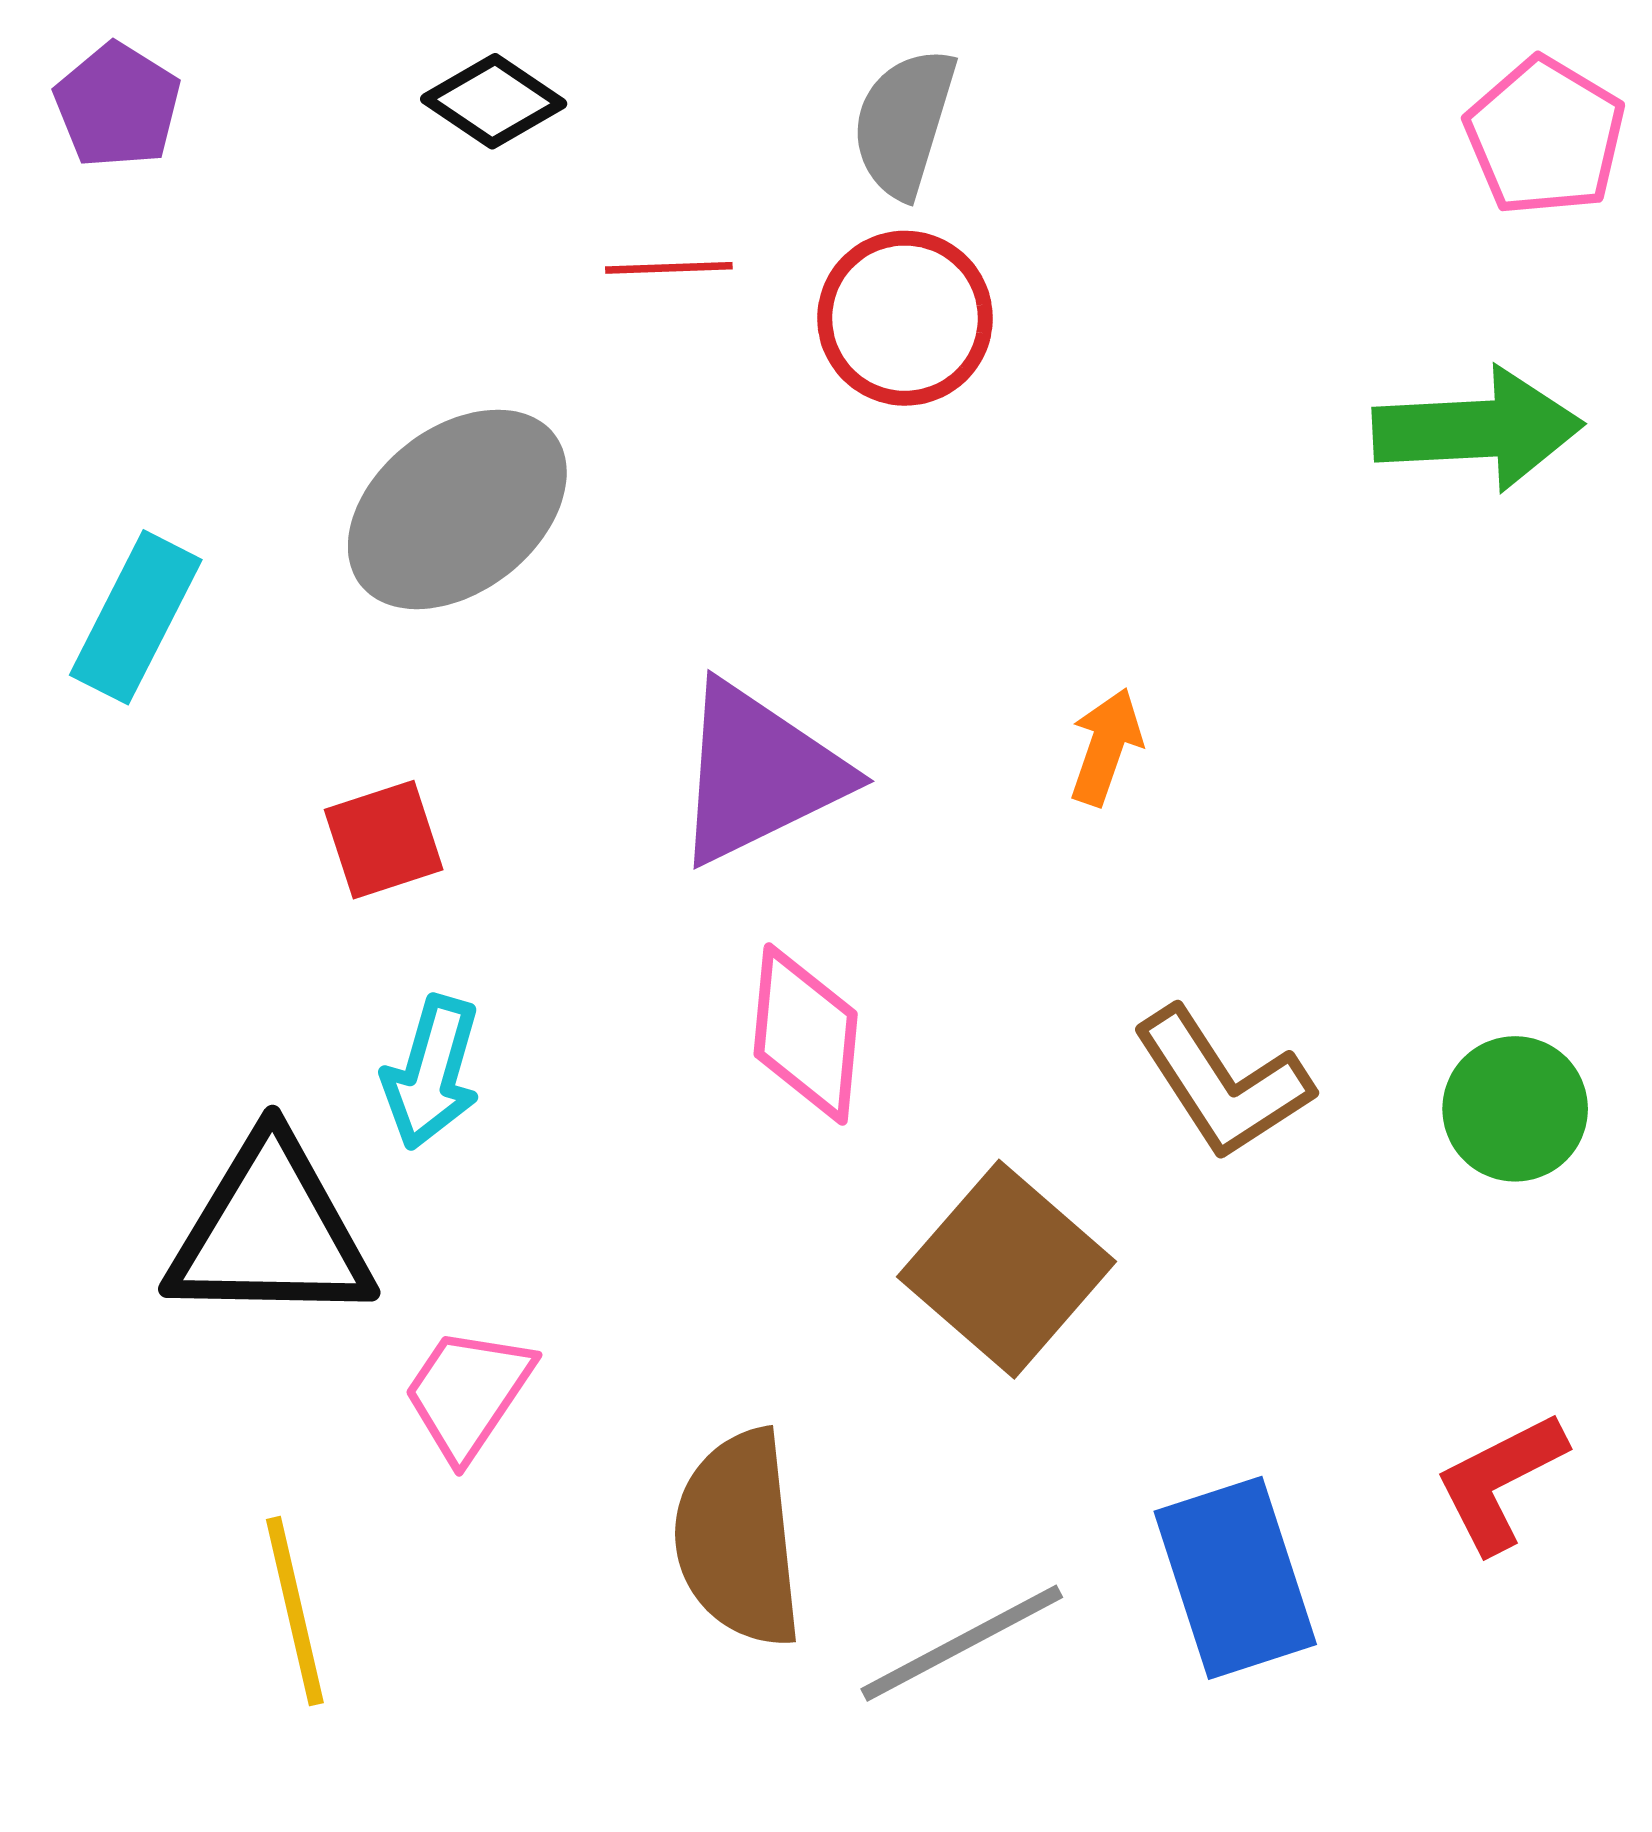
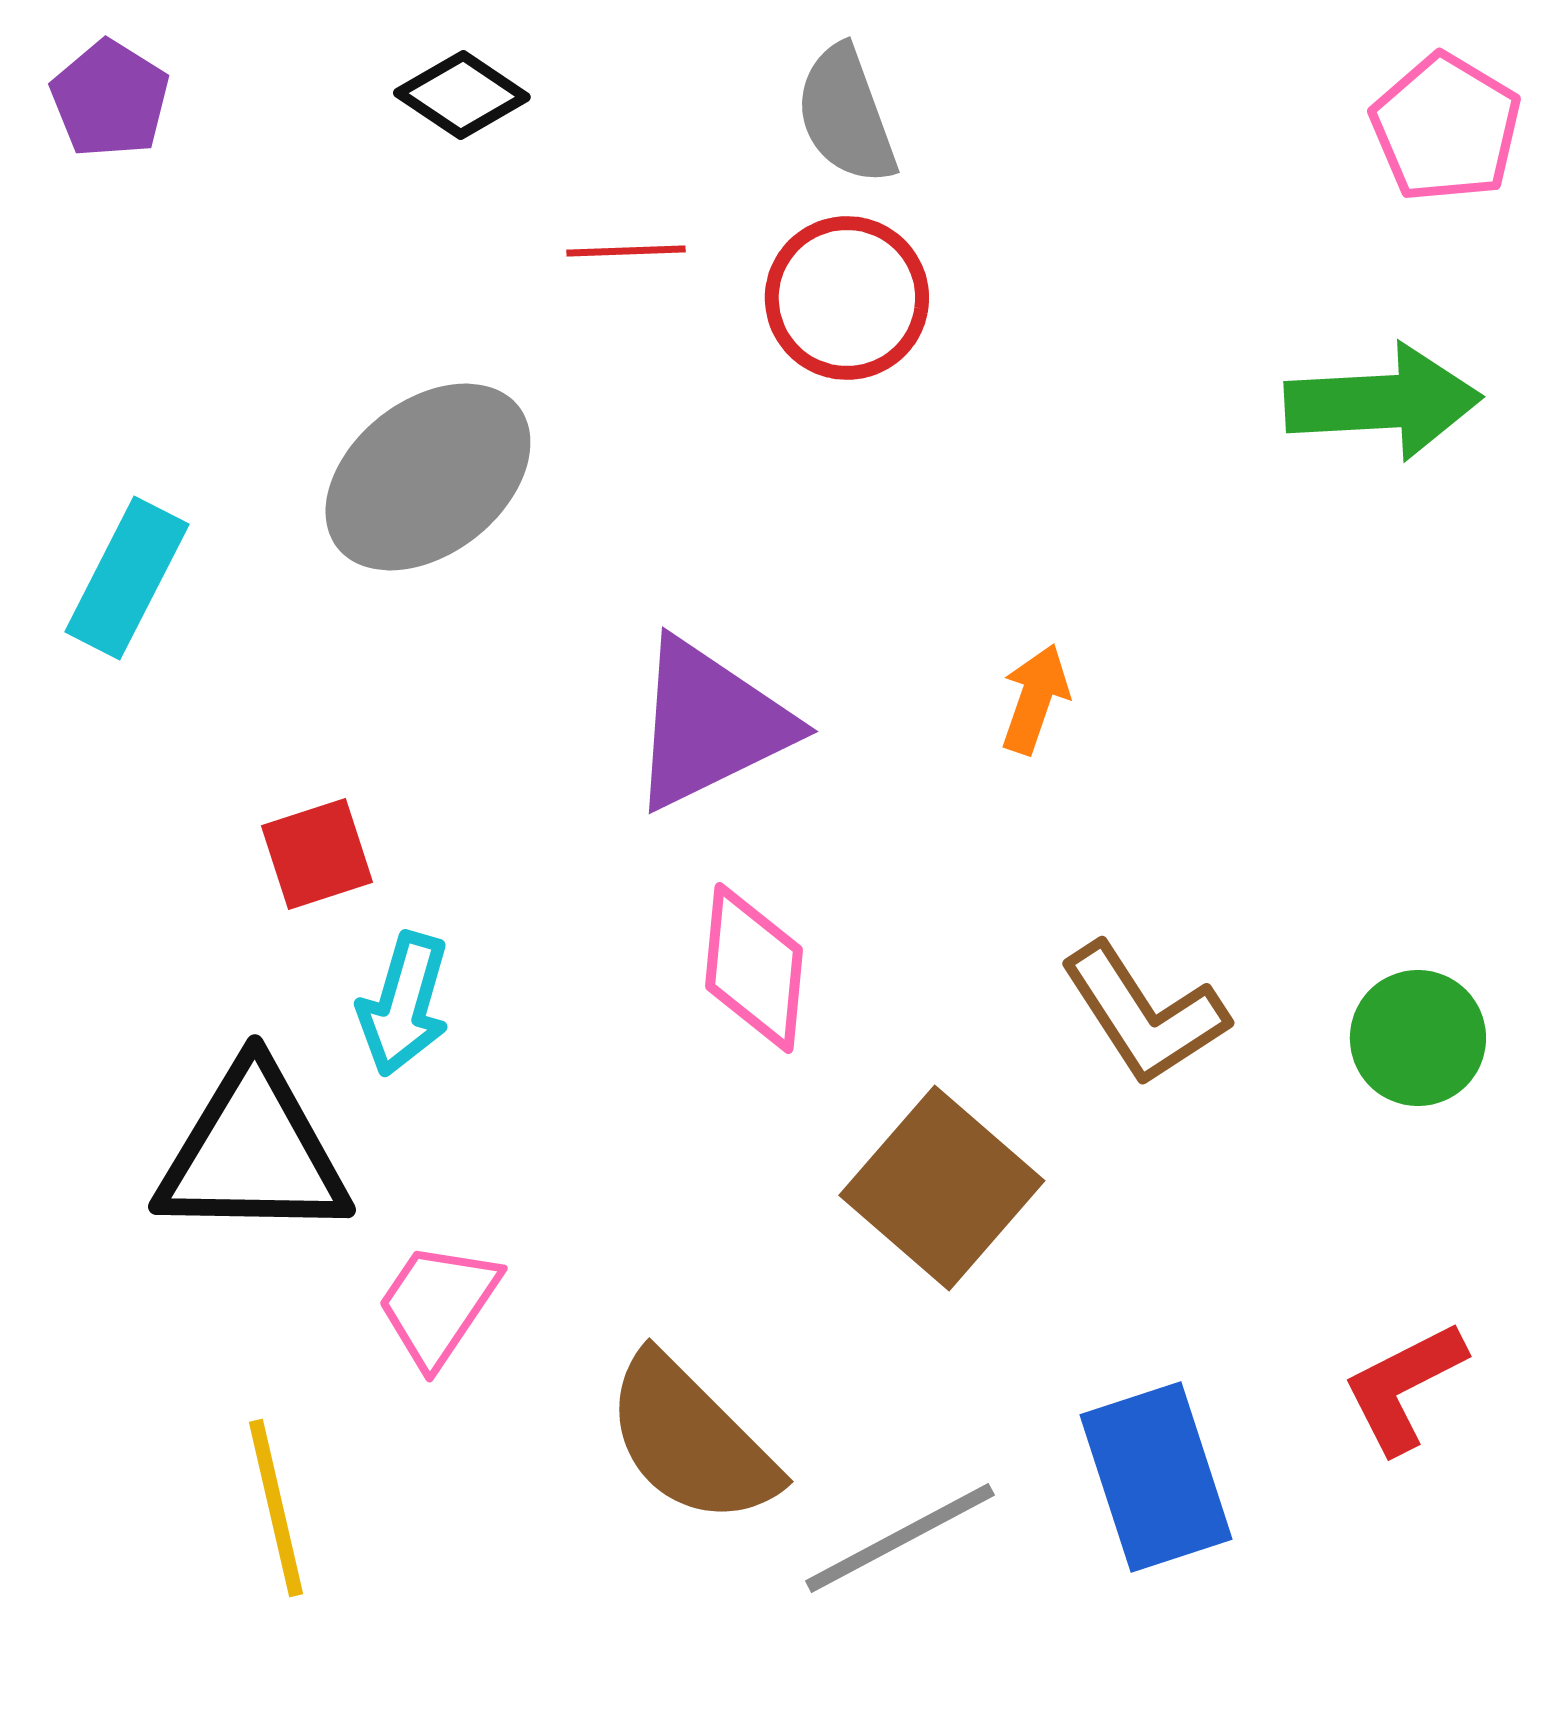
gray semicircle: (904, 123) -> (846, 115), turned -37
red square: (384, 840) -> (317, 854), moved
brown semicircle: (738, 1538) -> (691, 1440), turned -39

